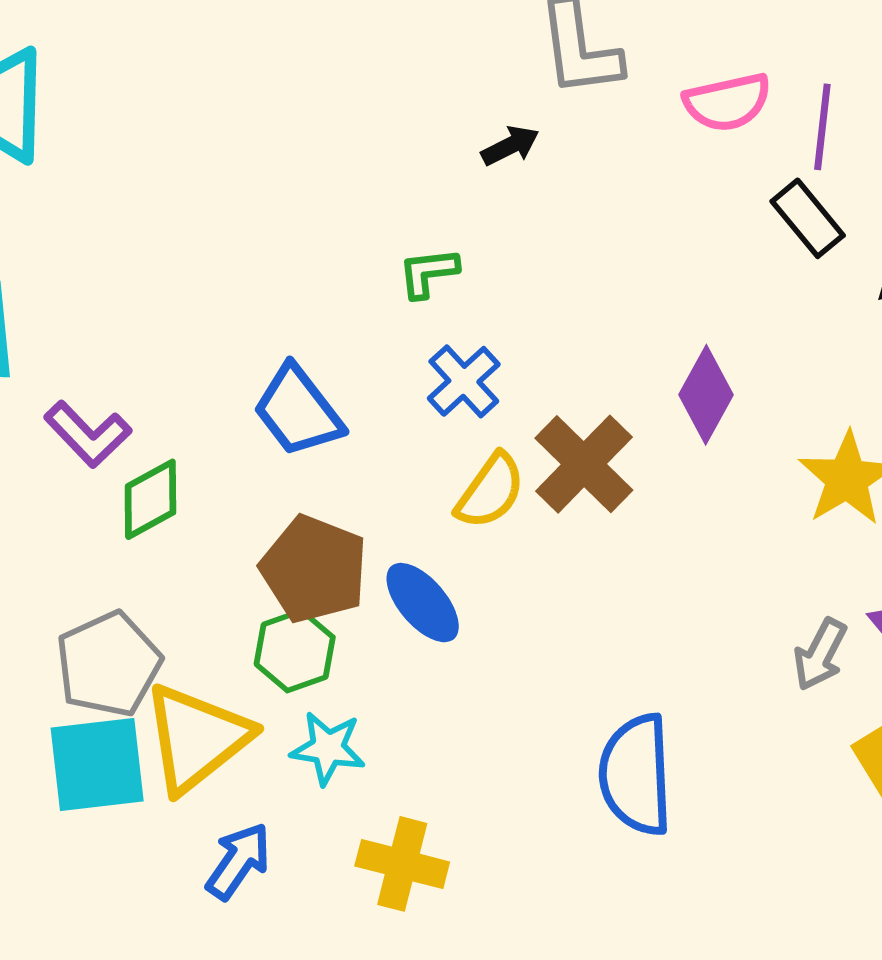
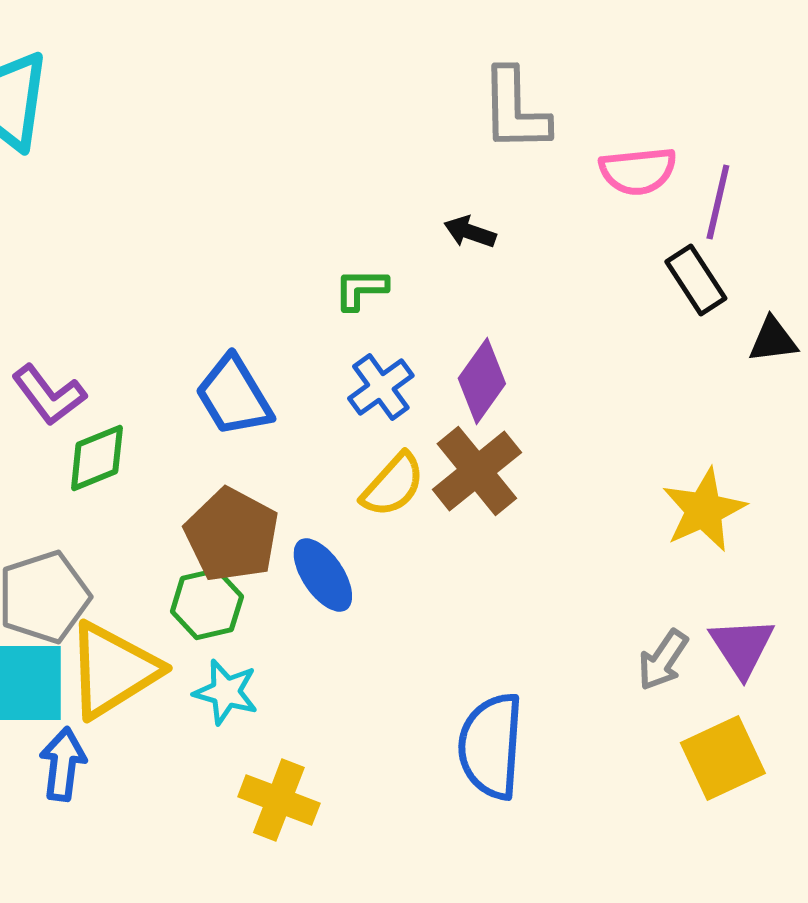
black arrow: (510, 146) -> (470, 232), moved, turned -141
purple diamond: (706, 395) -> (482, 381), moved
blue arrow: (238, 861) -> (63, 764), moved, turned -34

